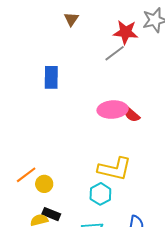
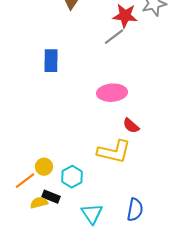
red semicircle: (132, 115) -> (131, 126), moved
orange line: (26, 175) -> (25, 181), moved
cyan hexagon: (100, 194) -> (72, 177), moved

